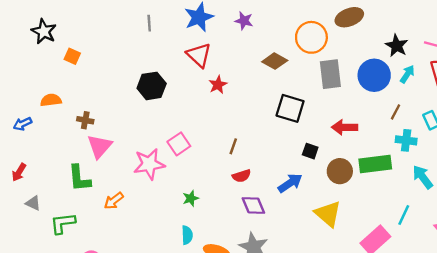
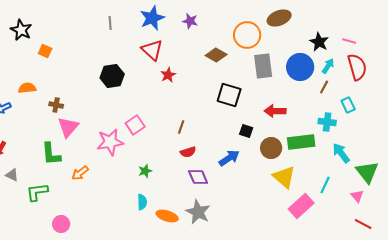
brown line: (395, 112) -> (324, 87), moved
yellow triangle: (328, 214) -> (284, 177), moved

